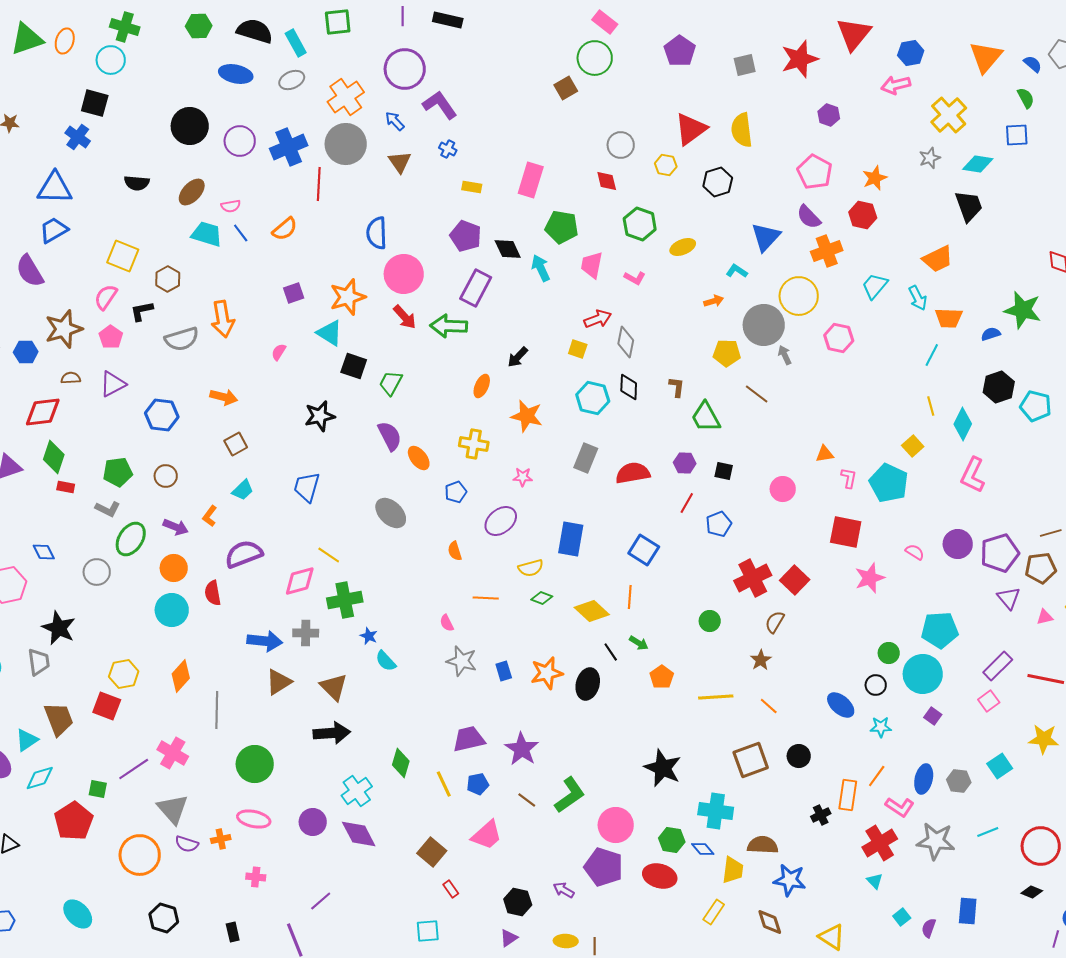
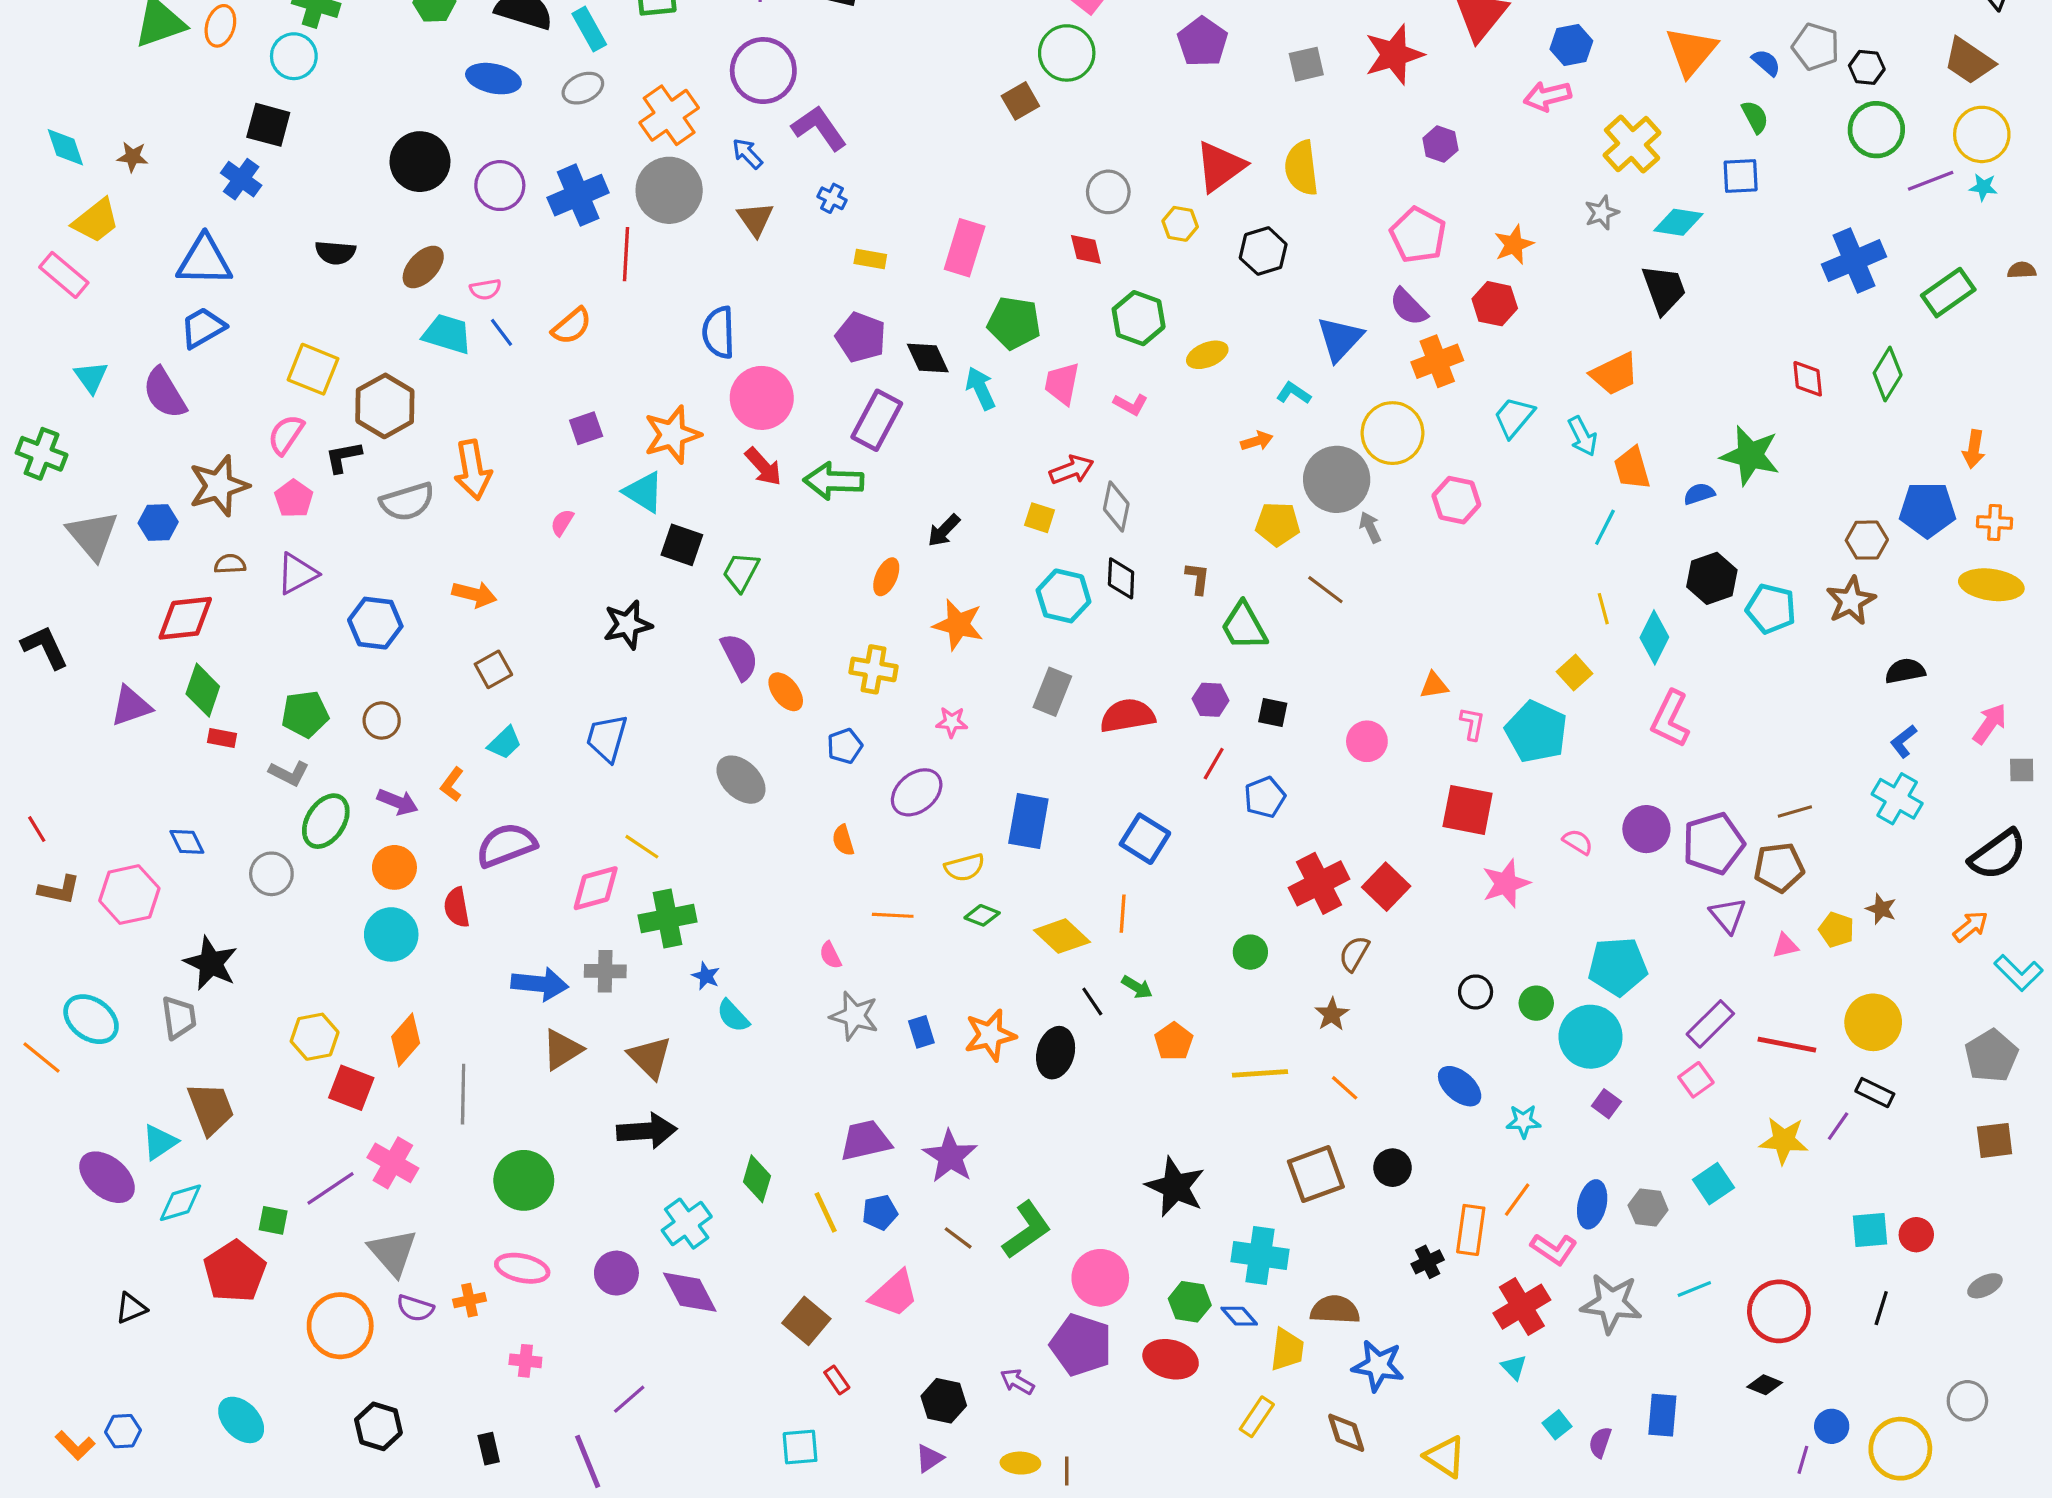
brown hexagon: (168, 279) -> (385, 406), size x1.5
orange trapezoid: (949, 318) -> (1632, 468), turned 72
black circle: (876, 685) -> (1476, 992), moved
red square: (107, 706) -> (351, 1088), moved

